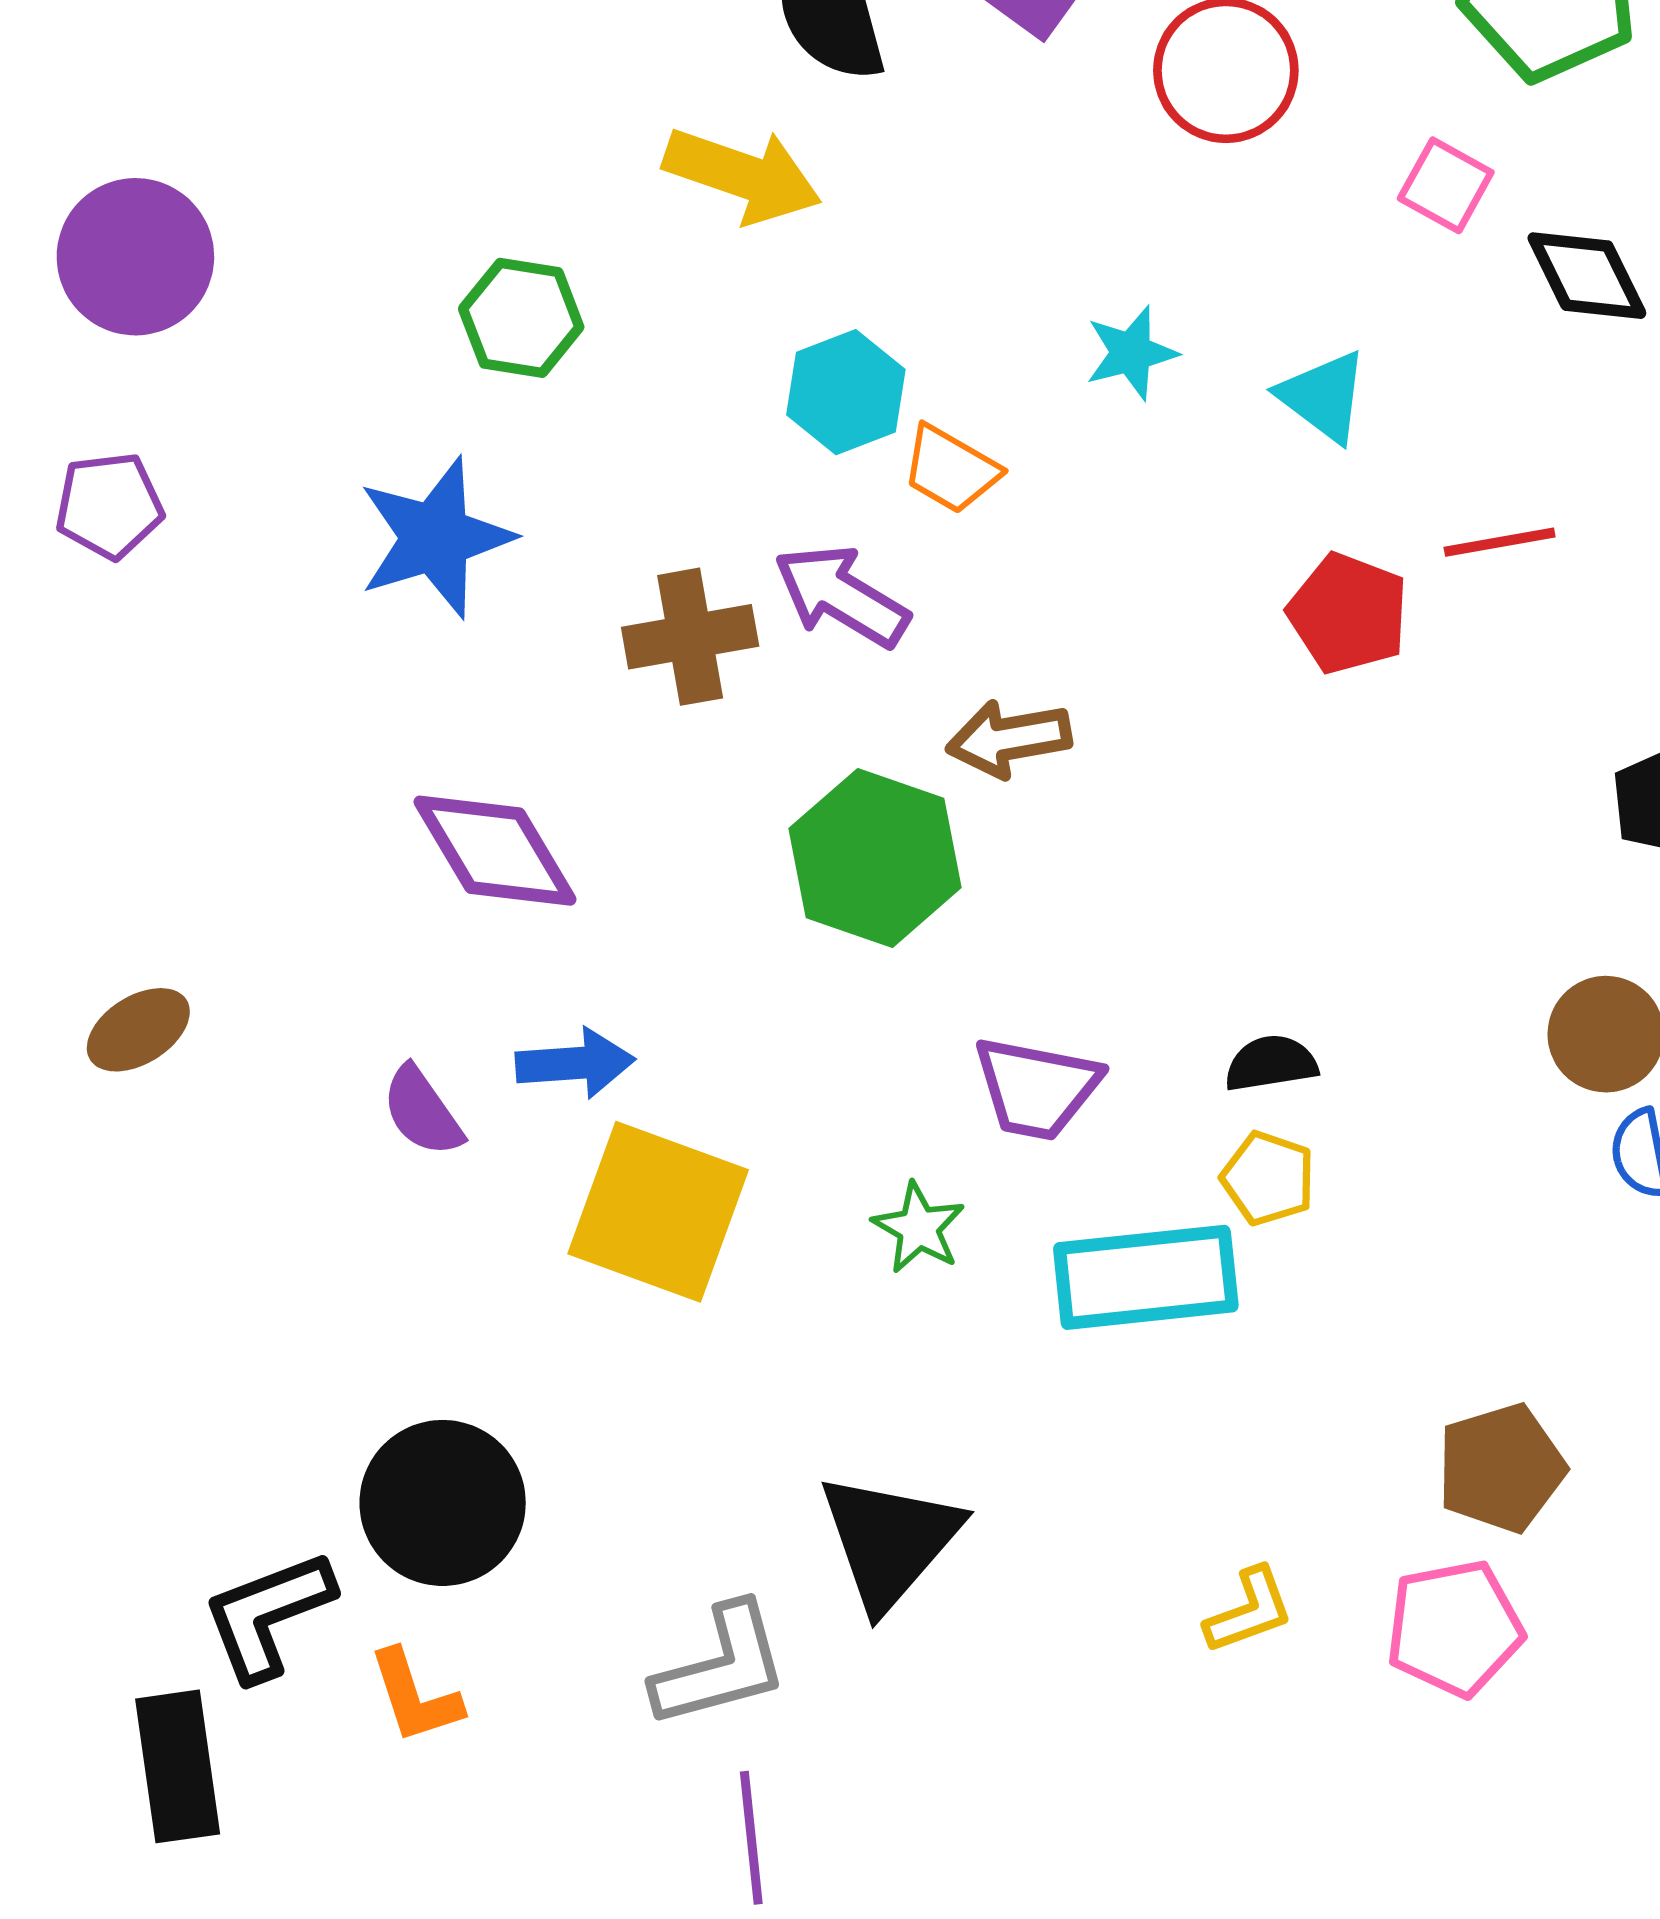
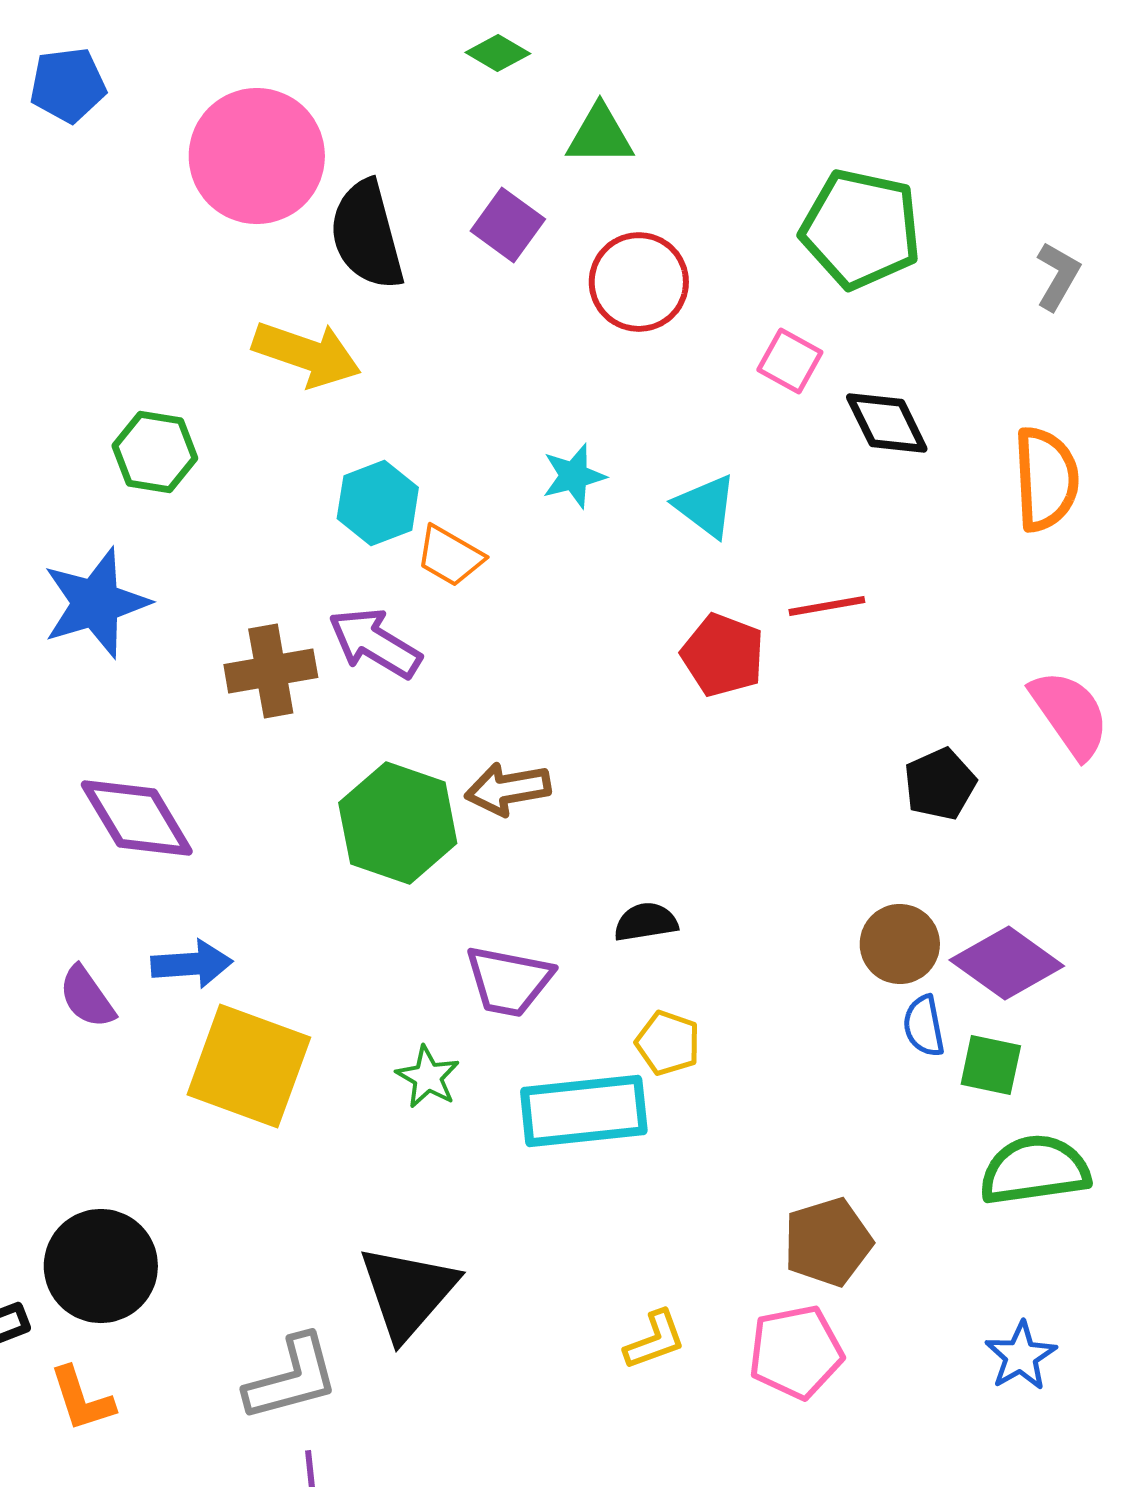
brown arrow: (1009, 739) -> (508, 789), moved
black semicircle: (1271, 1063) -> (646, 922), moved

